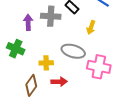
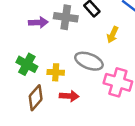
purple arrow: (28, 22) -> (38, 22), turned 84
green cross: (16, 49) -> (27, 64), moved

